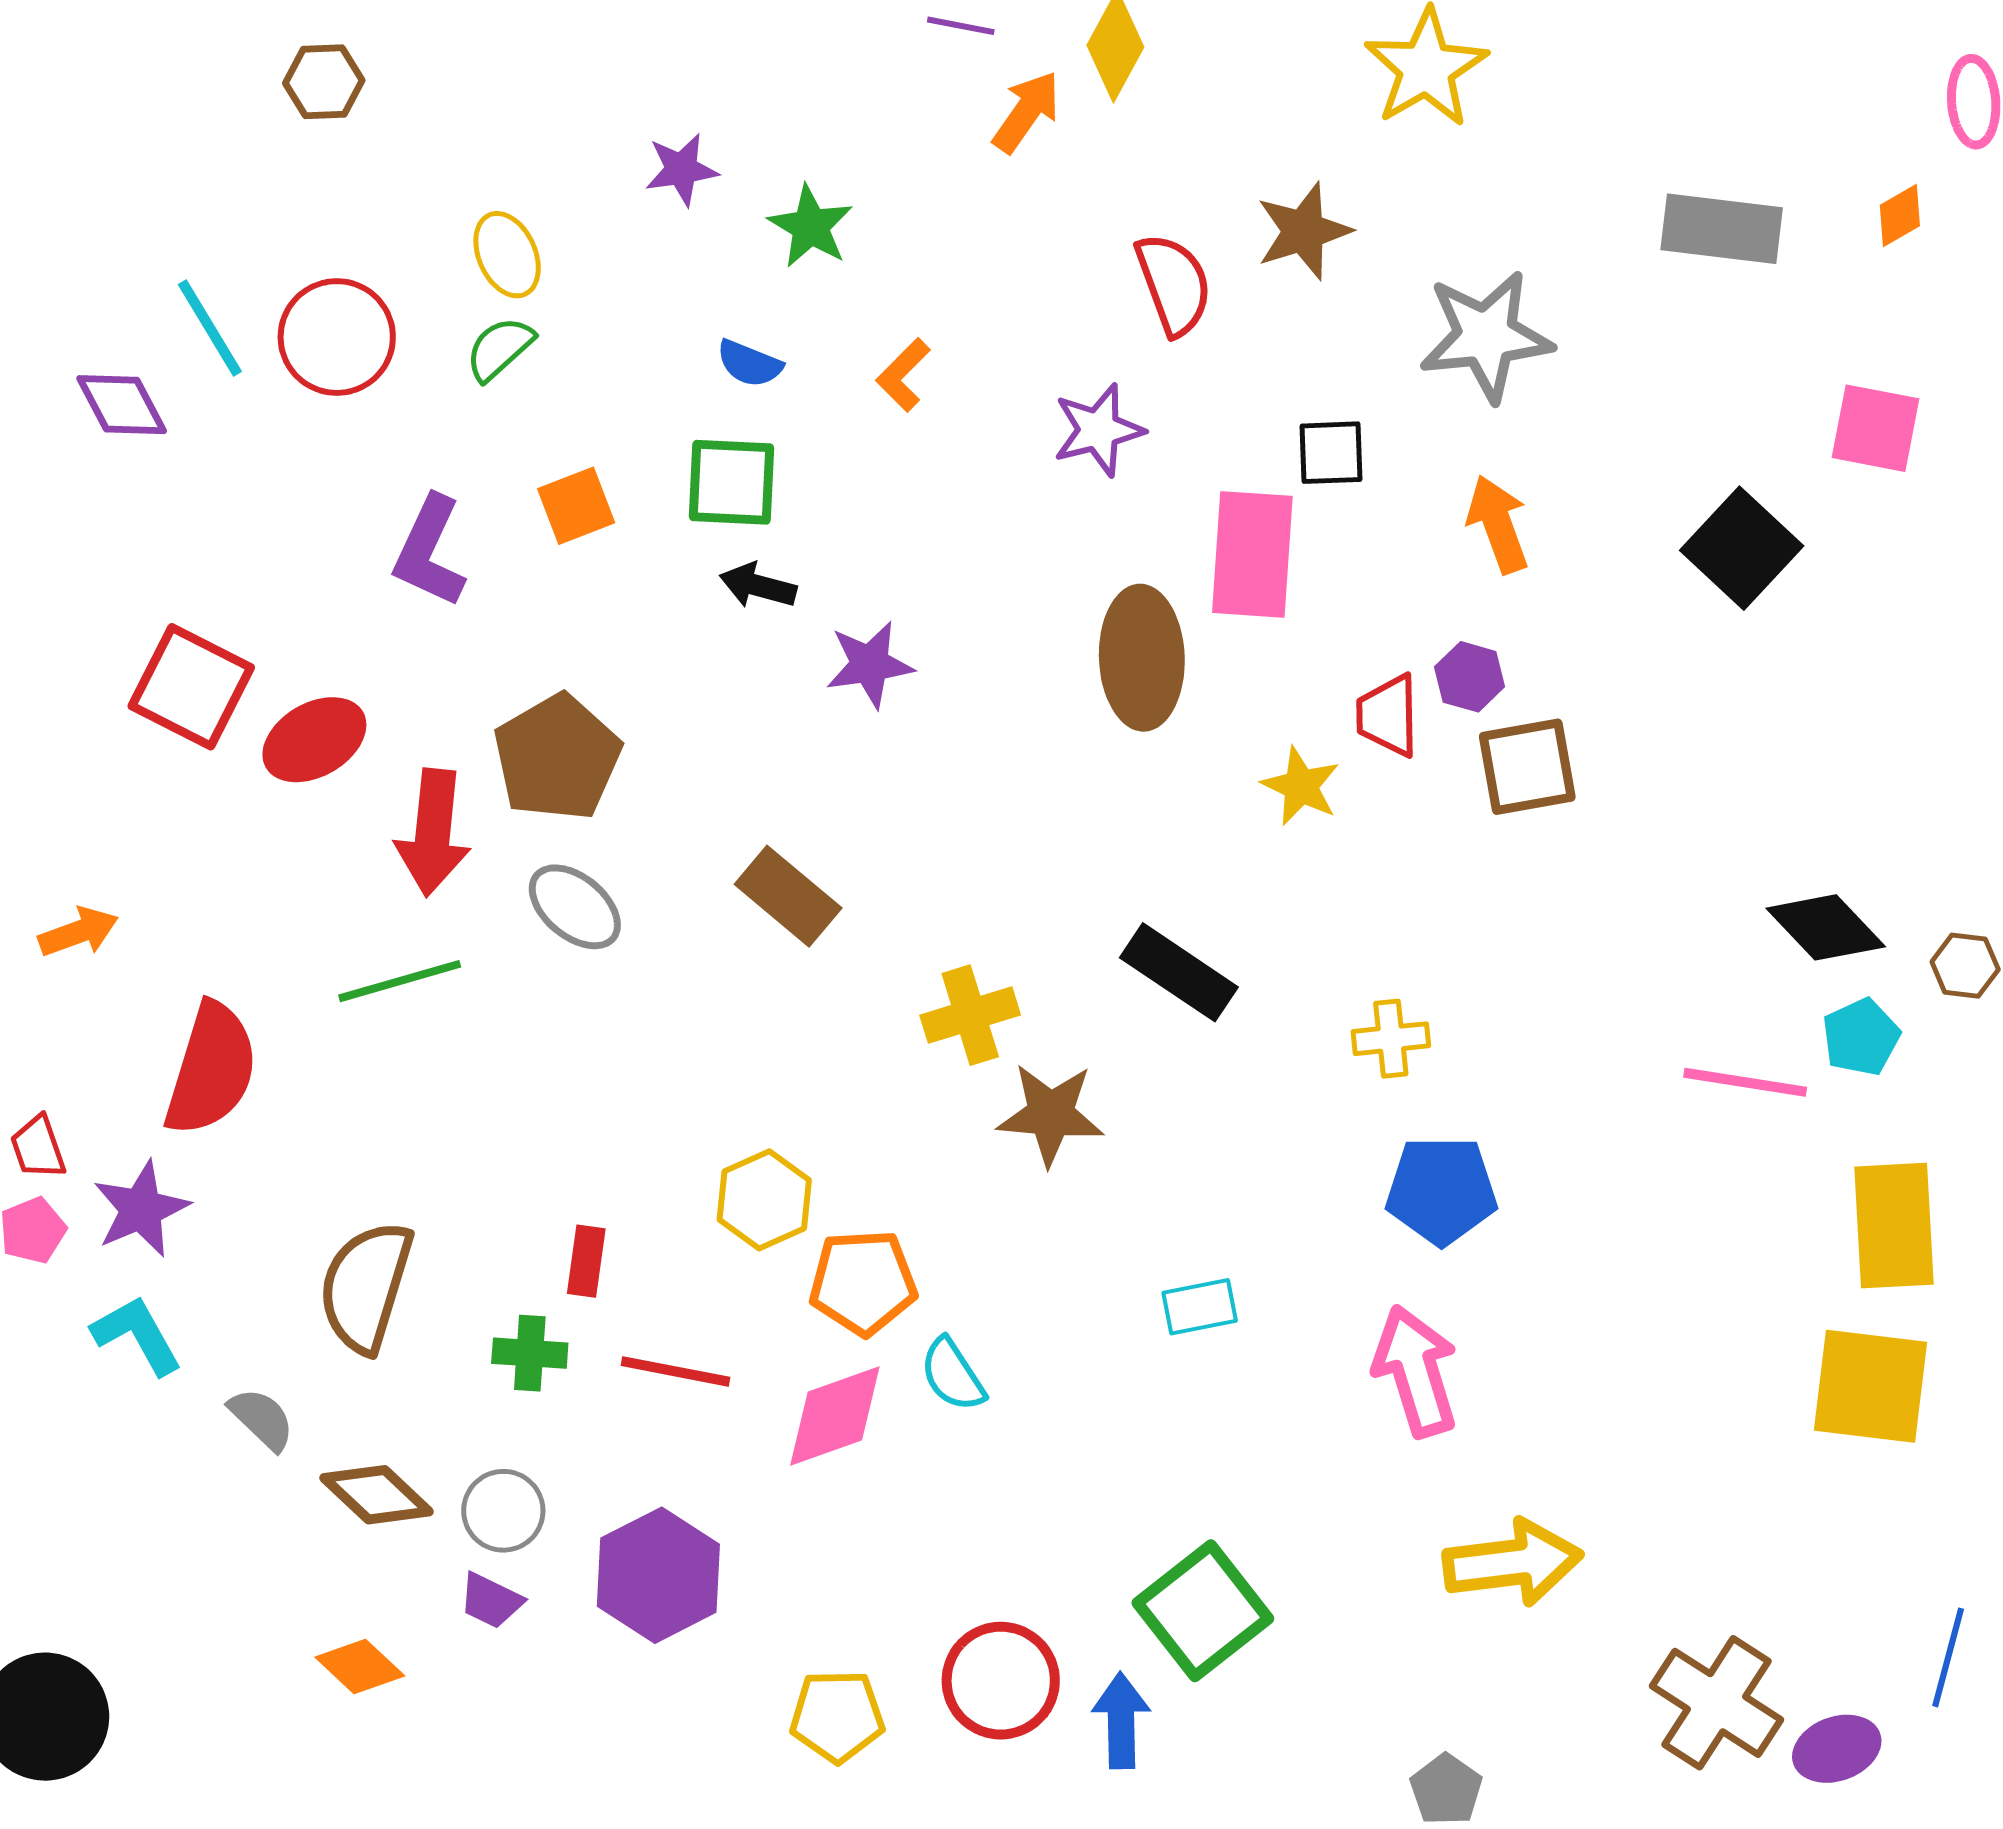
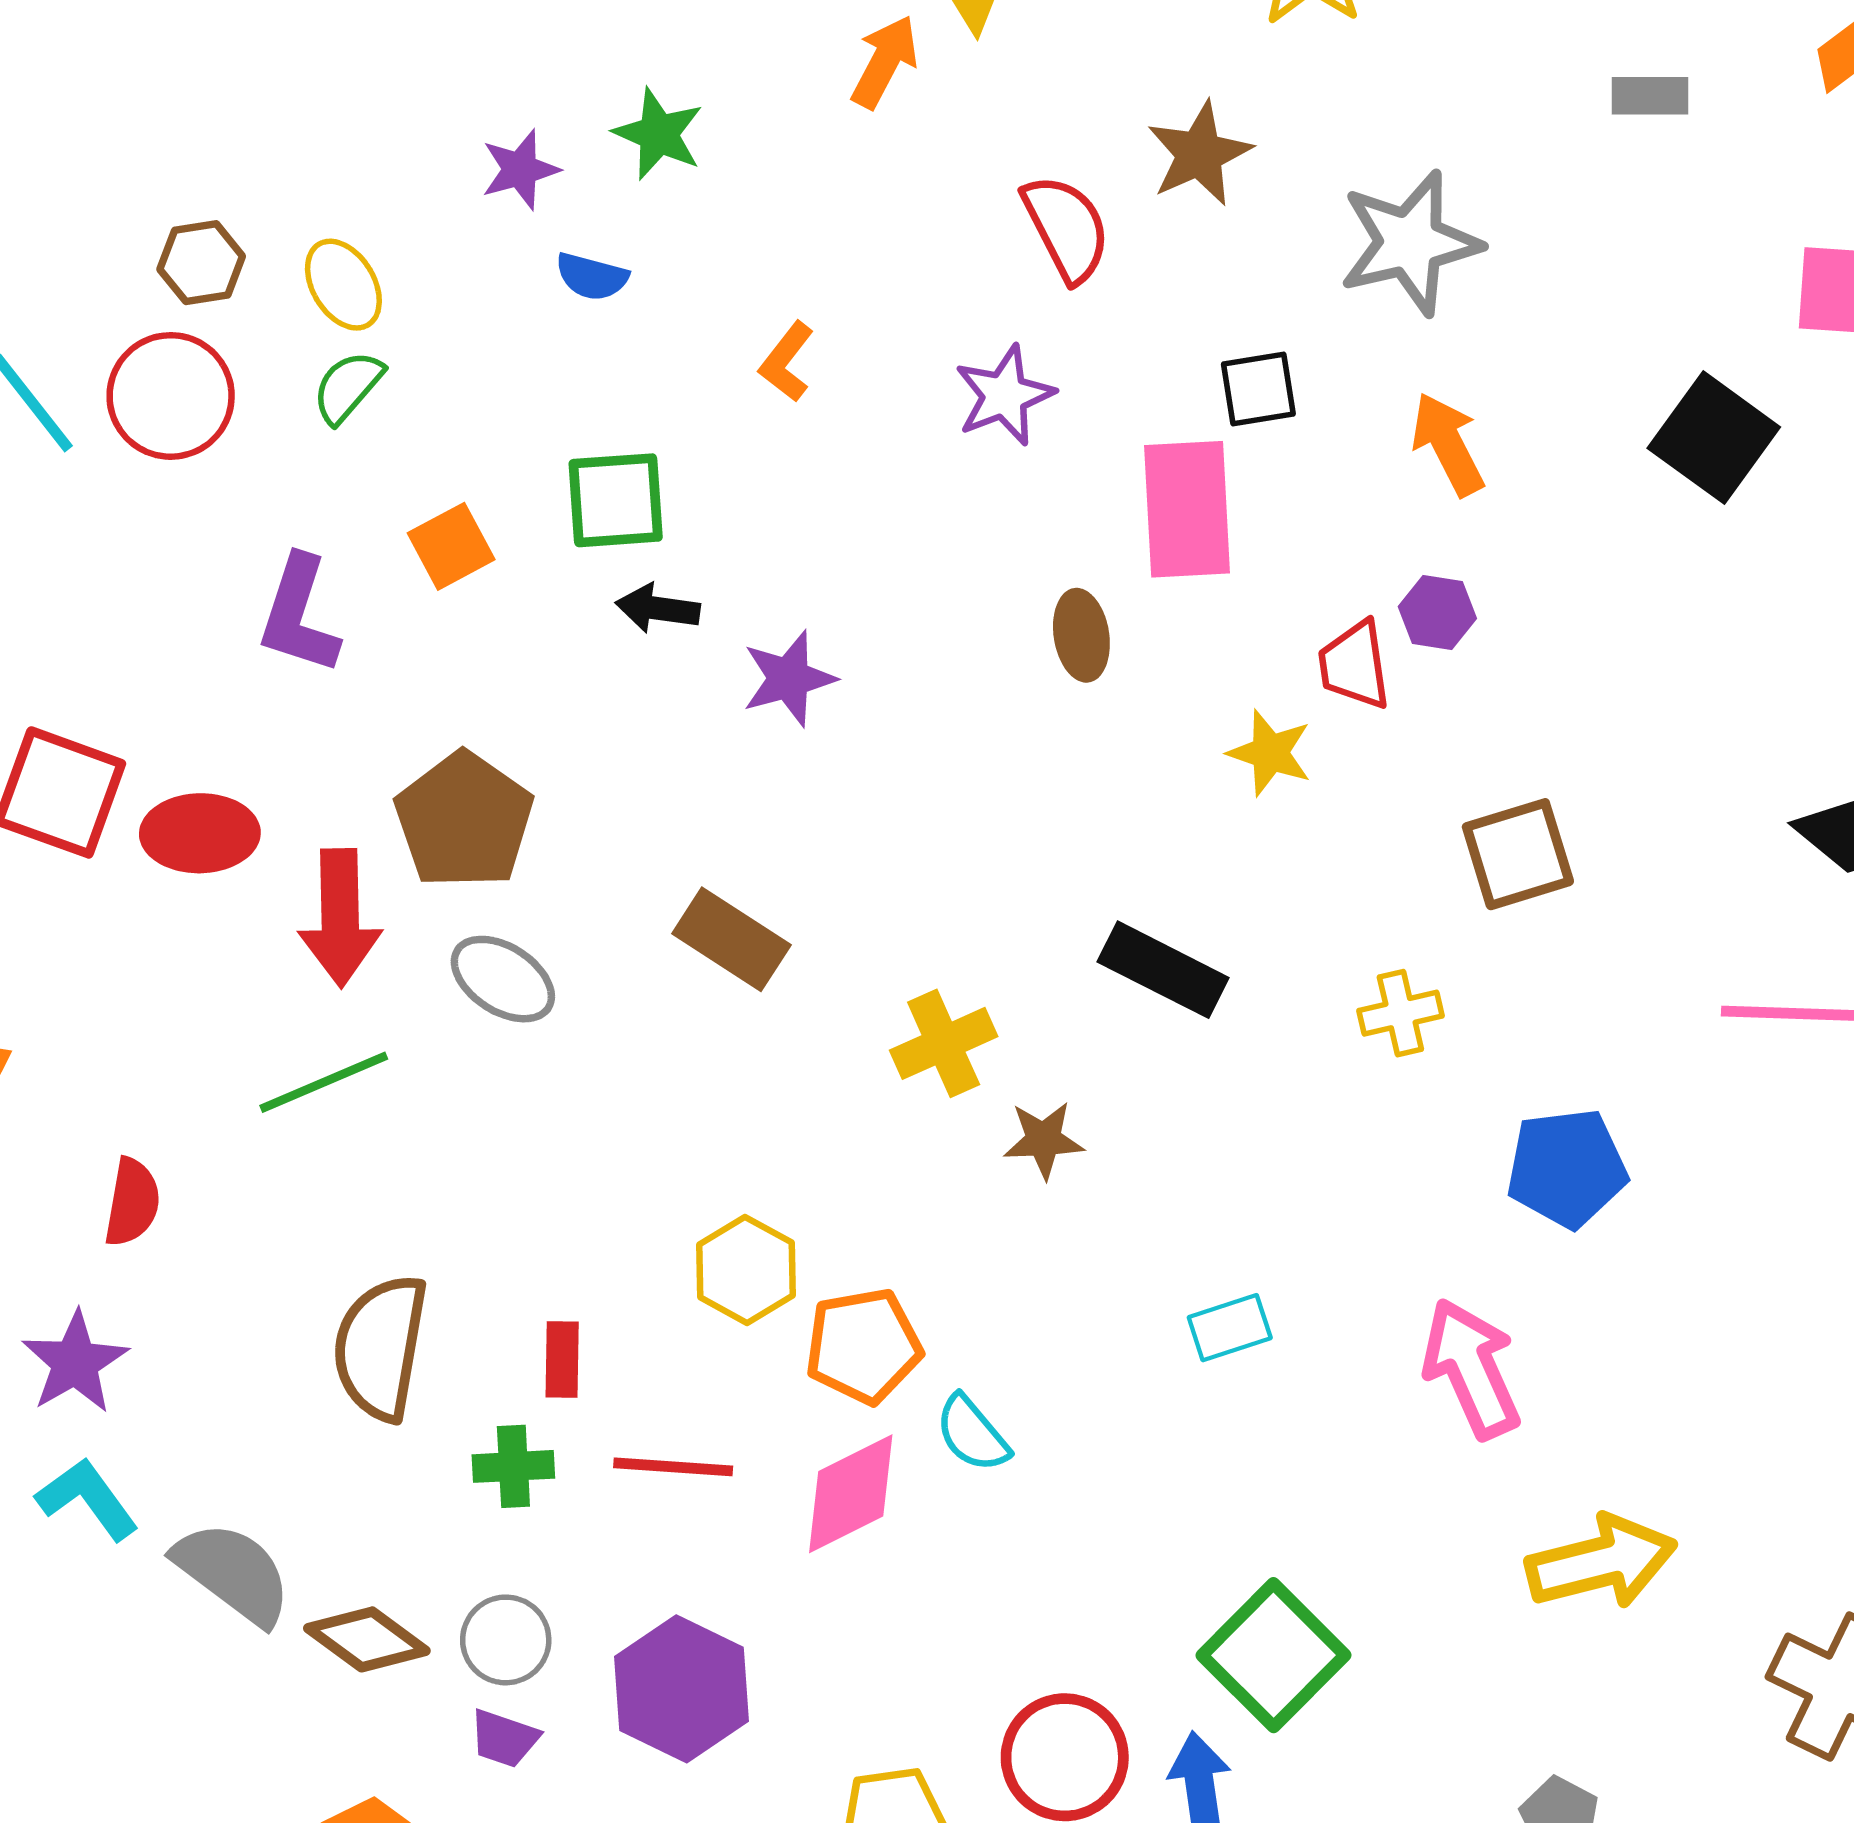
brown hexagon: (324, 82) -> (201, 263), moved
green star: (811, 226) -> (658, 134), moved
gray rectangle: (1722, 229) -> (1650, 96), size x0.6
blue semicircle: (749, 363) -> (592, 277), moved
brown ellipse: (1142, 658) -> (1081, 635), size x0.6
red ellipse: (314, 740) -> (200, 833), turned 36
brown square: (1527, 767) -> (1518, 854), moved
red semicircle: (211, 1069) -> (132, 1202), size x0.6
brown star: (1051, 1114) -> (1044, 1140), size x0.7
blue pentagon: (1441, 1190) -> (1567, 1168), moved
brown semicircle: (366, 1287) -> (380, 1347), moved
gray semicircle: (262, 1419) -> (233, 1573), size x1.6

